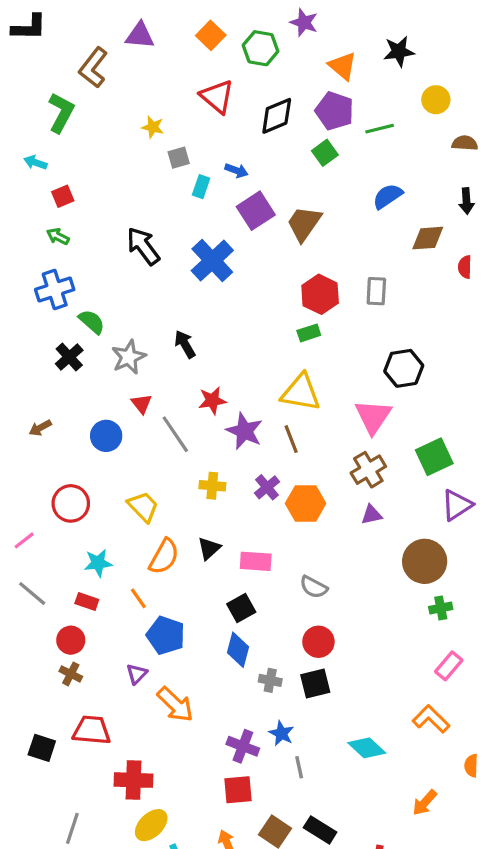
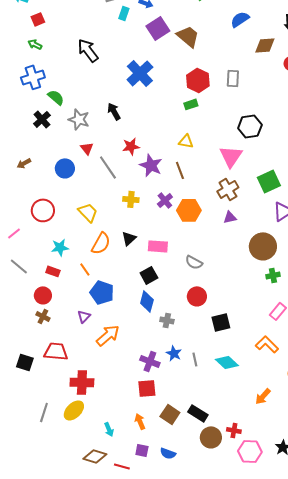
brown trapezoid: (304, 224) -> (188, 36), turned 95
blue cross: (212, 261) -> (140, 73), moved
gray star: (129, 357) -> (79, 119), turned -30
yellow triangle: (301, 392) -> (186, 141), size x0.6
black square: (315, 684) -> (221, 322), moved
orange arrow: (175, 704) -> (108, 335), turned -85
gray line: (299, 767) -> (195, 359), moved
yellow ellipse: (151, 825) -> (74, 410), moved

